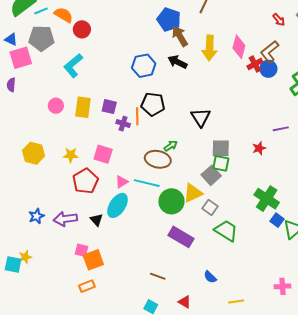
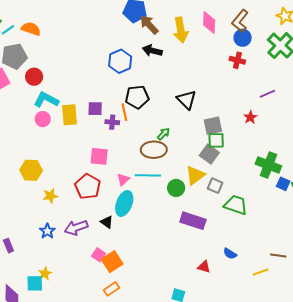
red circle: (82, 29) -> (34, 77), moved
red cross: (255, 64) -> (237, 60), moved, turned -35
cyan L-shape: (73, 66) -> (46, 100), moved, turned 80
yellow star: (71, 155) -> (50, 196), moved
green circle: (171, 201) -> (176, 188), size x0.7
pink square: (81, 250) -> (99, 255), turned 32
brown line: (158, 276) -> (278, 255), moved
red triangle: (185, 302) -> (204, 267), moved

